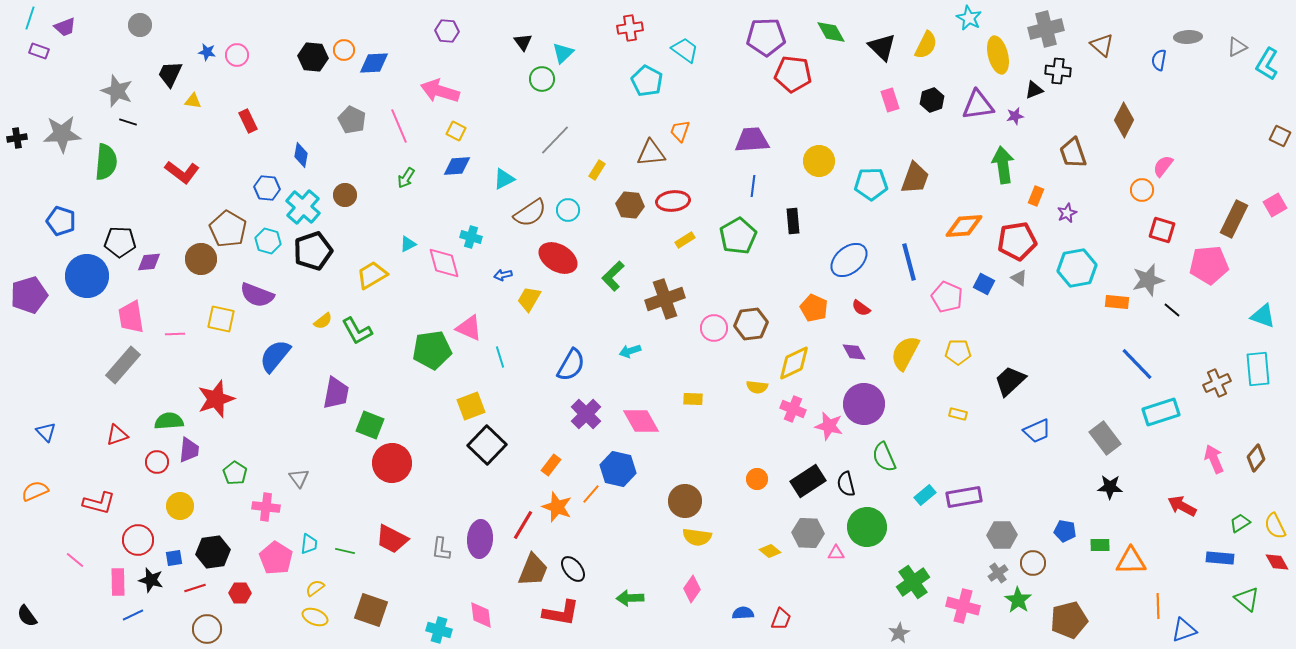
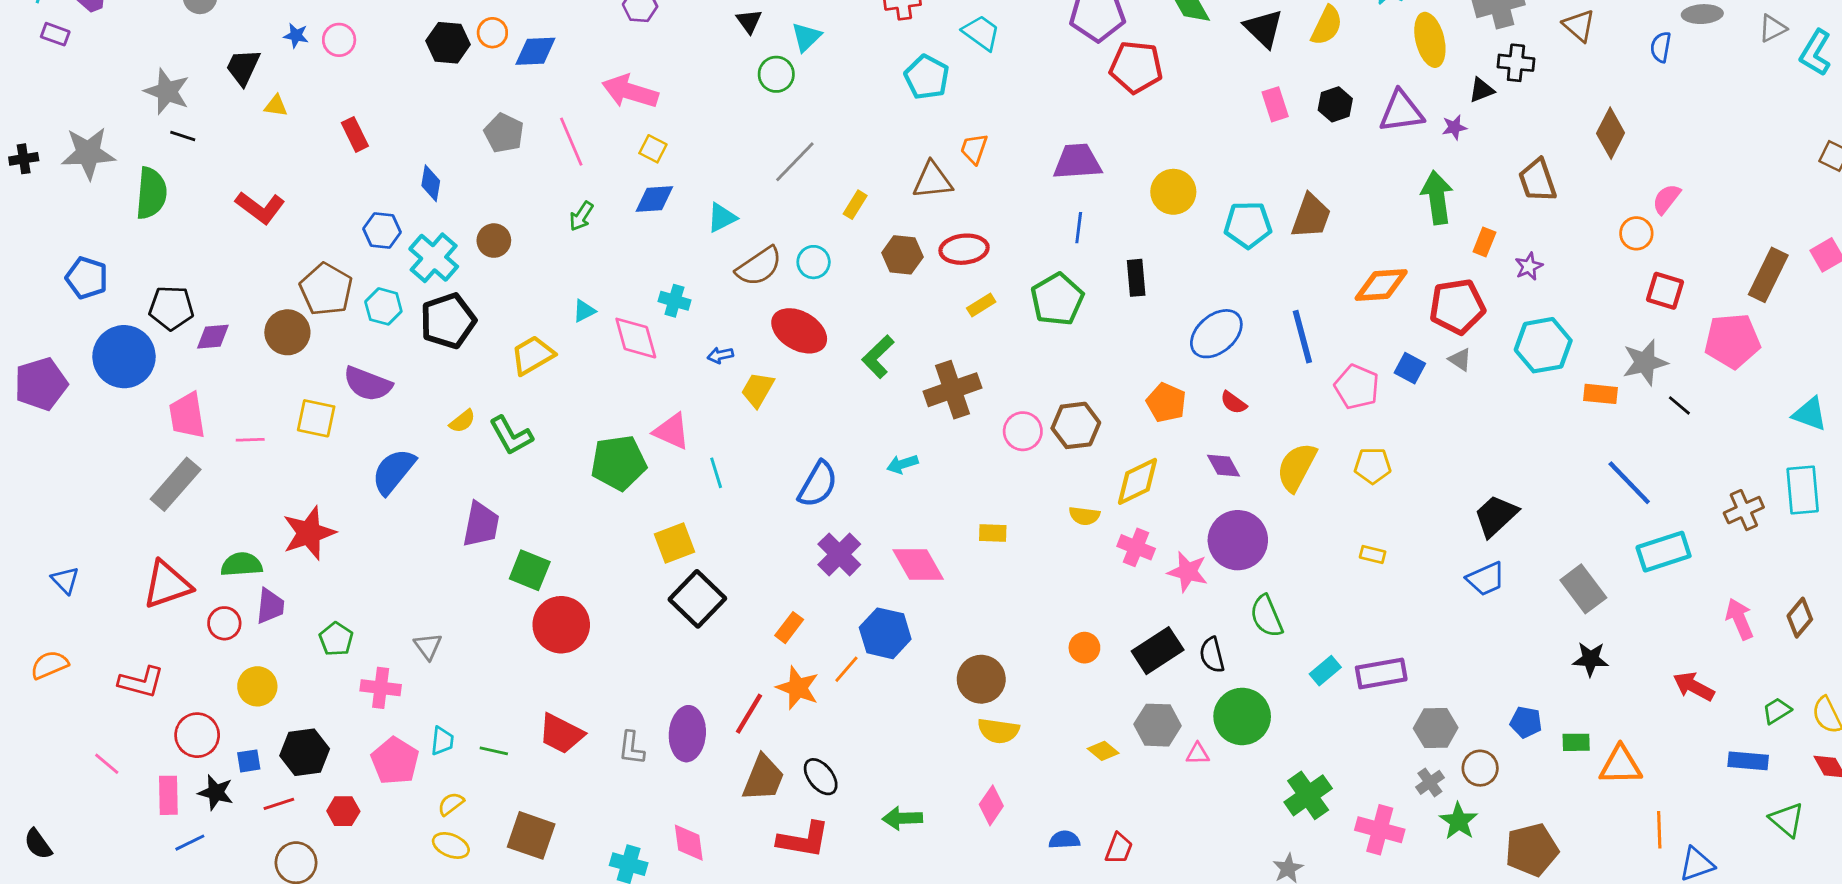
black trapezoid: (1010, 381) -> (1496, 516), moved
red triangle: (117, 435) -> (167, 585), size x1.6

